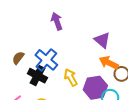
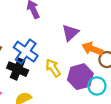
purple triangle: (102, 40) -> (70, 33), moved, turned 42

